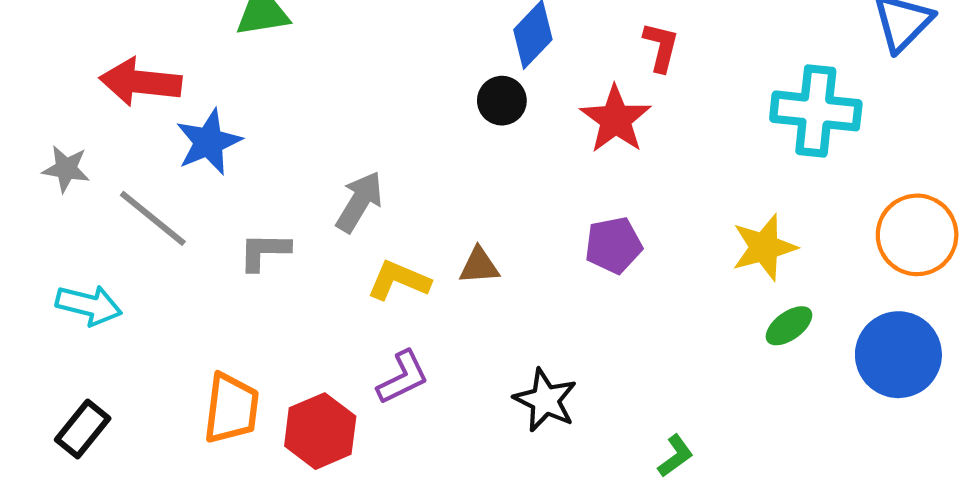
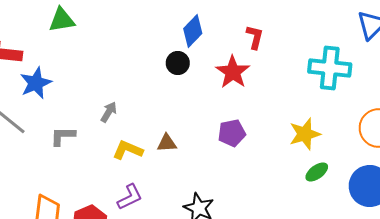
gray arrow: (359, 202) -> (109, 112), size x0.7

